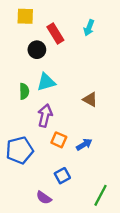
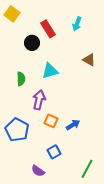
yellow square: (25, 16) -> (12, 14), moved, turned 35
cyan triangle: (46, 82) -> (50, 71), moved
brown triangle: (90, 99) -> (89, 60), moved
blue pentagon: (20, 150) -> (17, 130), turned -30

